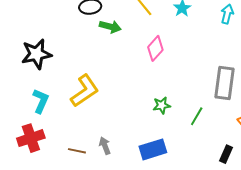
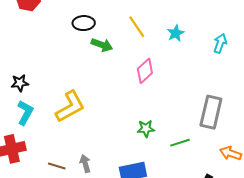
black star: (36, 54) -> (20, 83), moved, size x0.6
green line: (197, 116) -> (180, 143), turned 36

